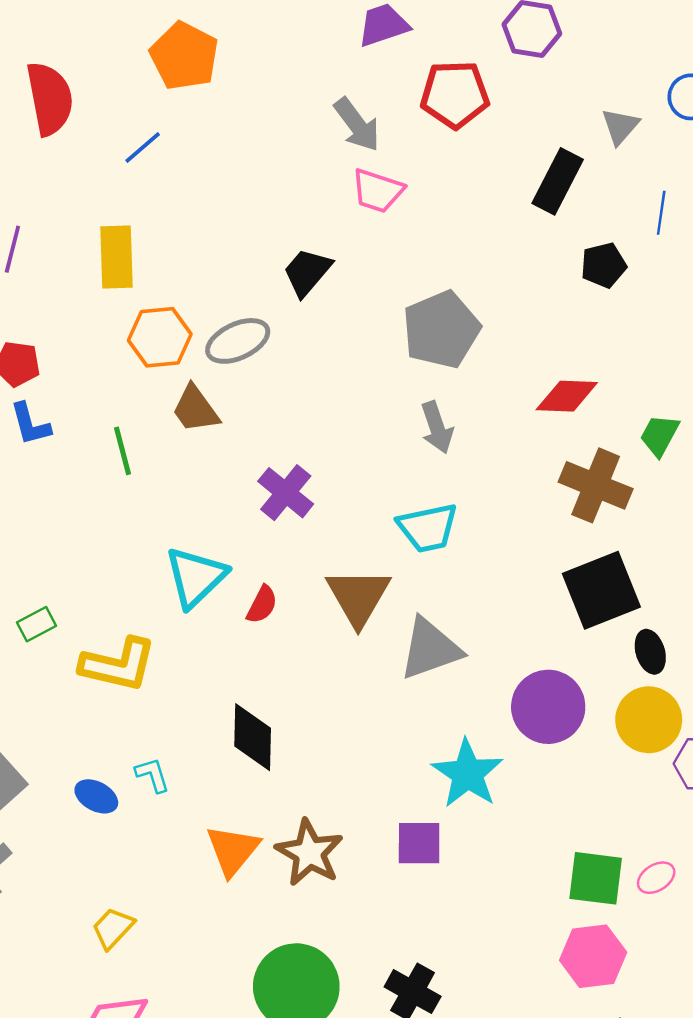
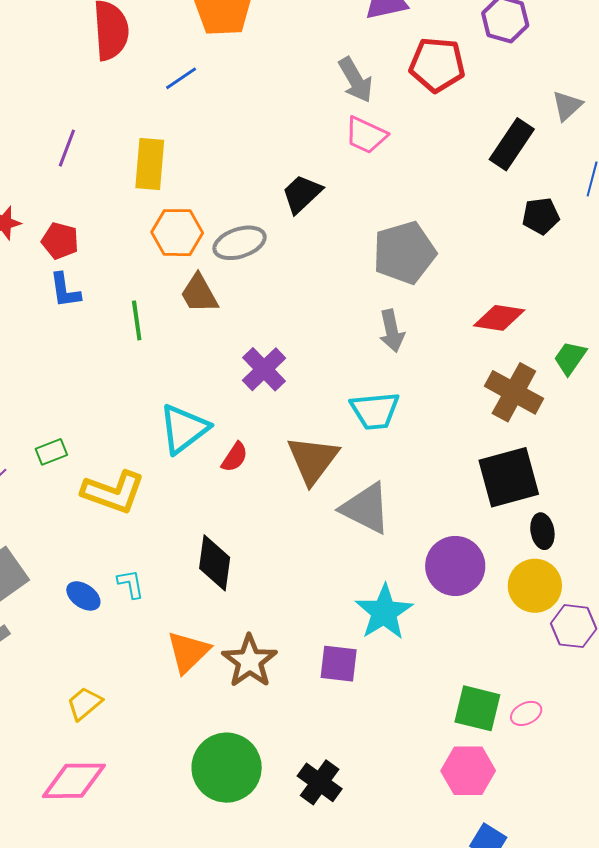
gray triangle: (430, 649) -> (366, 508), turned 40

